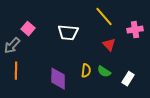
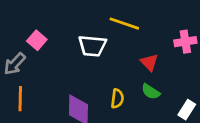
yellow line: (104, 17) -> (124, 24), moved, turned -30
green semicircle: (104, 72) -> (151, 92), moved
white rectangle: (128, 79) -> (187, 110), moved

